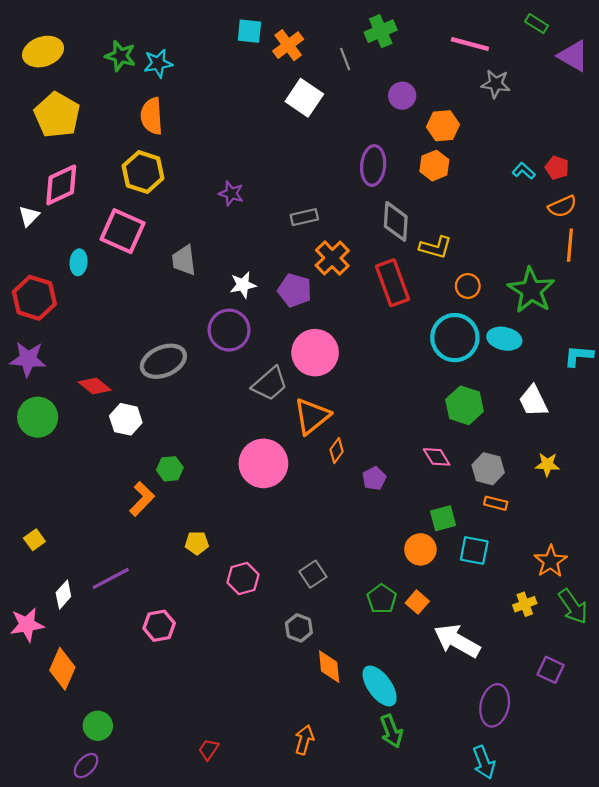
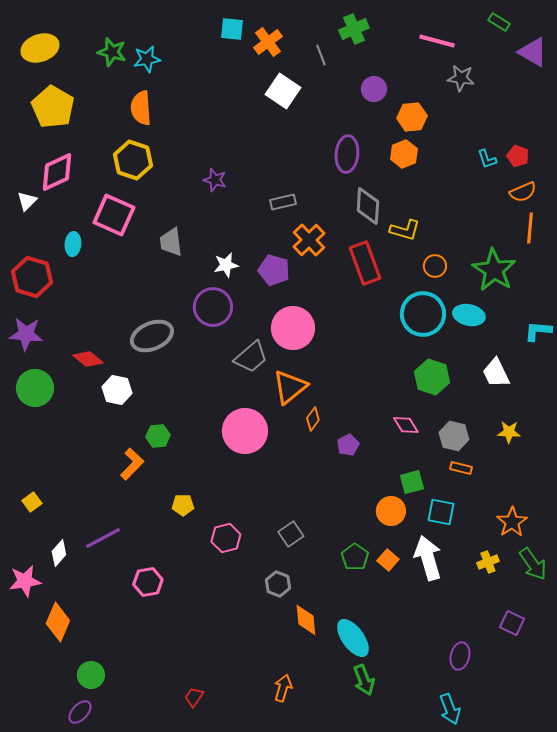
cyan L-shape: (524, 171) -> (487, 159), turned -150
white arrow: (457, 641) -> (428, 558), moved, turned 45
purple ellipse: (495, 705) -> (460, 656), size x0.7

